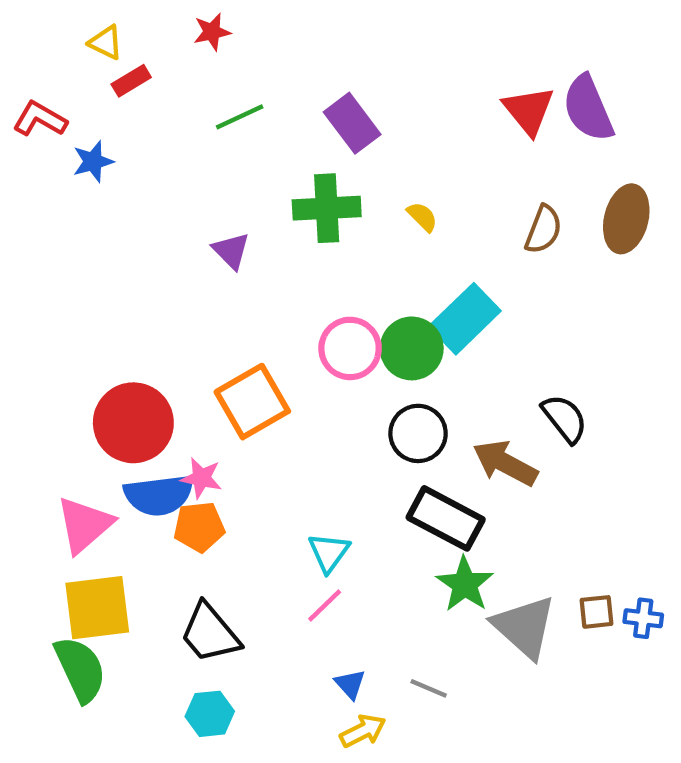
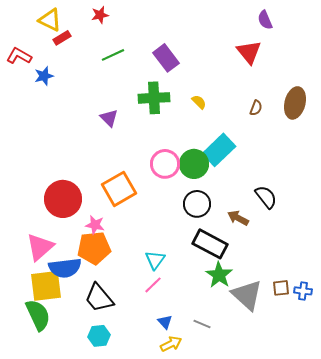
yellow triangle: (106, 42) -> (50, 20), size x1.4
purple semicircle: (588, 108) -> (265, 20), moved, size x0.6
brown semicircle: (543, 229) -> (256, 108), size x0.7
brown arrow: (505, 463) -> (238, 218), size x0.7
blue semicircle: (159, 495) -> (65, 268), moved
orange pentagon: (199, 527) -> (94, 248), size x1.4

